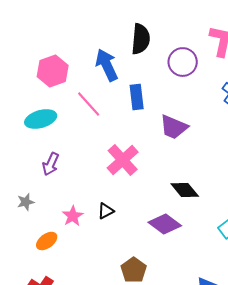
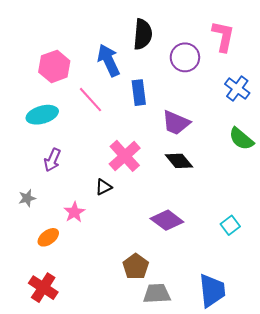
black diamond: (185, 190) -> (179, 161), moved
black triangle: (106, 211) -> (104, 187), moved

